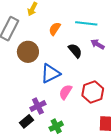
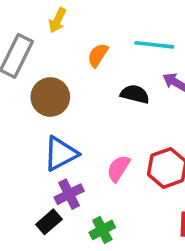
black semicircle: (75, 51) -> (135, 94), turned -35
blue triangle: (50, 73) -> (61, 154), moved

